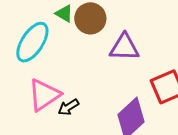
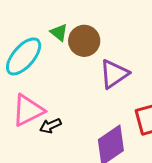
purple triangle: (124, 47) -> (114, 74), turned -44

